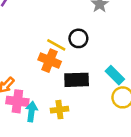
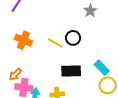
orange cross: (50, 61) -> (23, 40), moved

